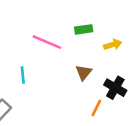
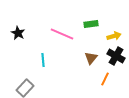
black cross: (115, 88) -> (116, 56), moved
orange line: (96, 108) -> (105, 79), moved

